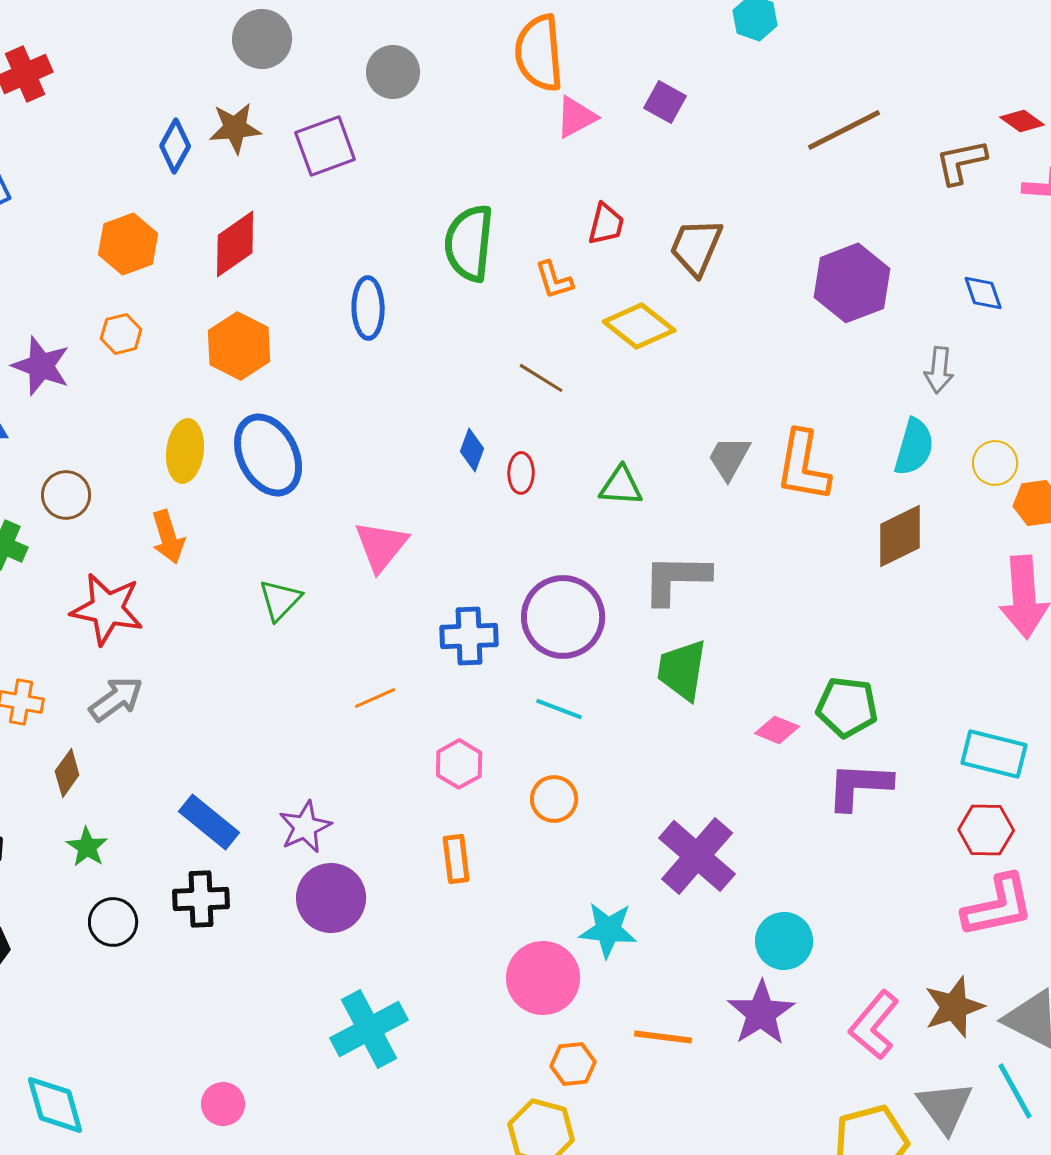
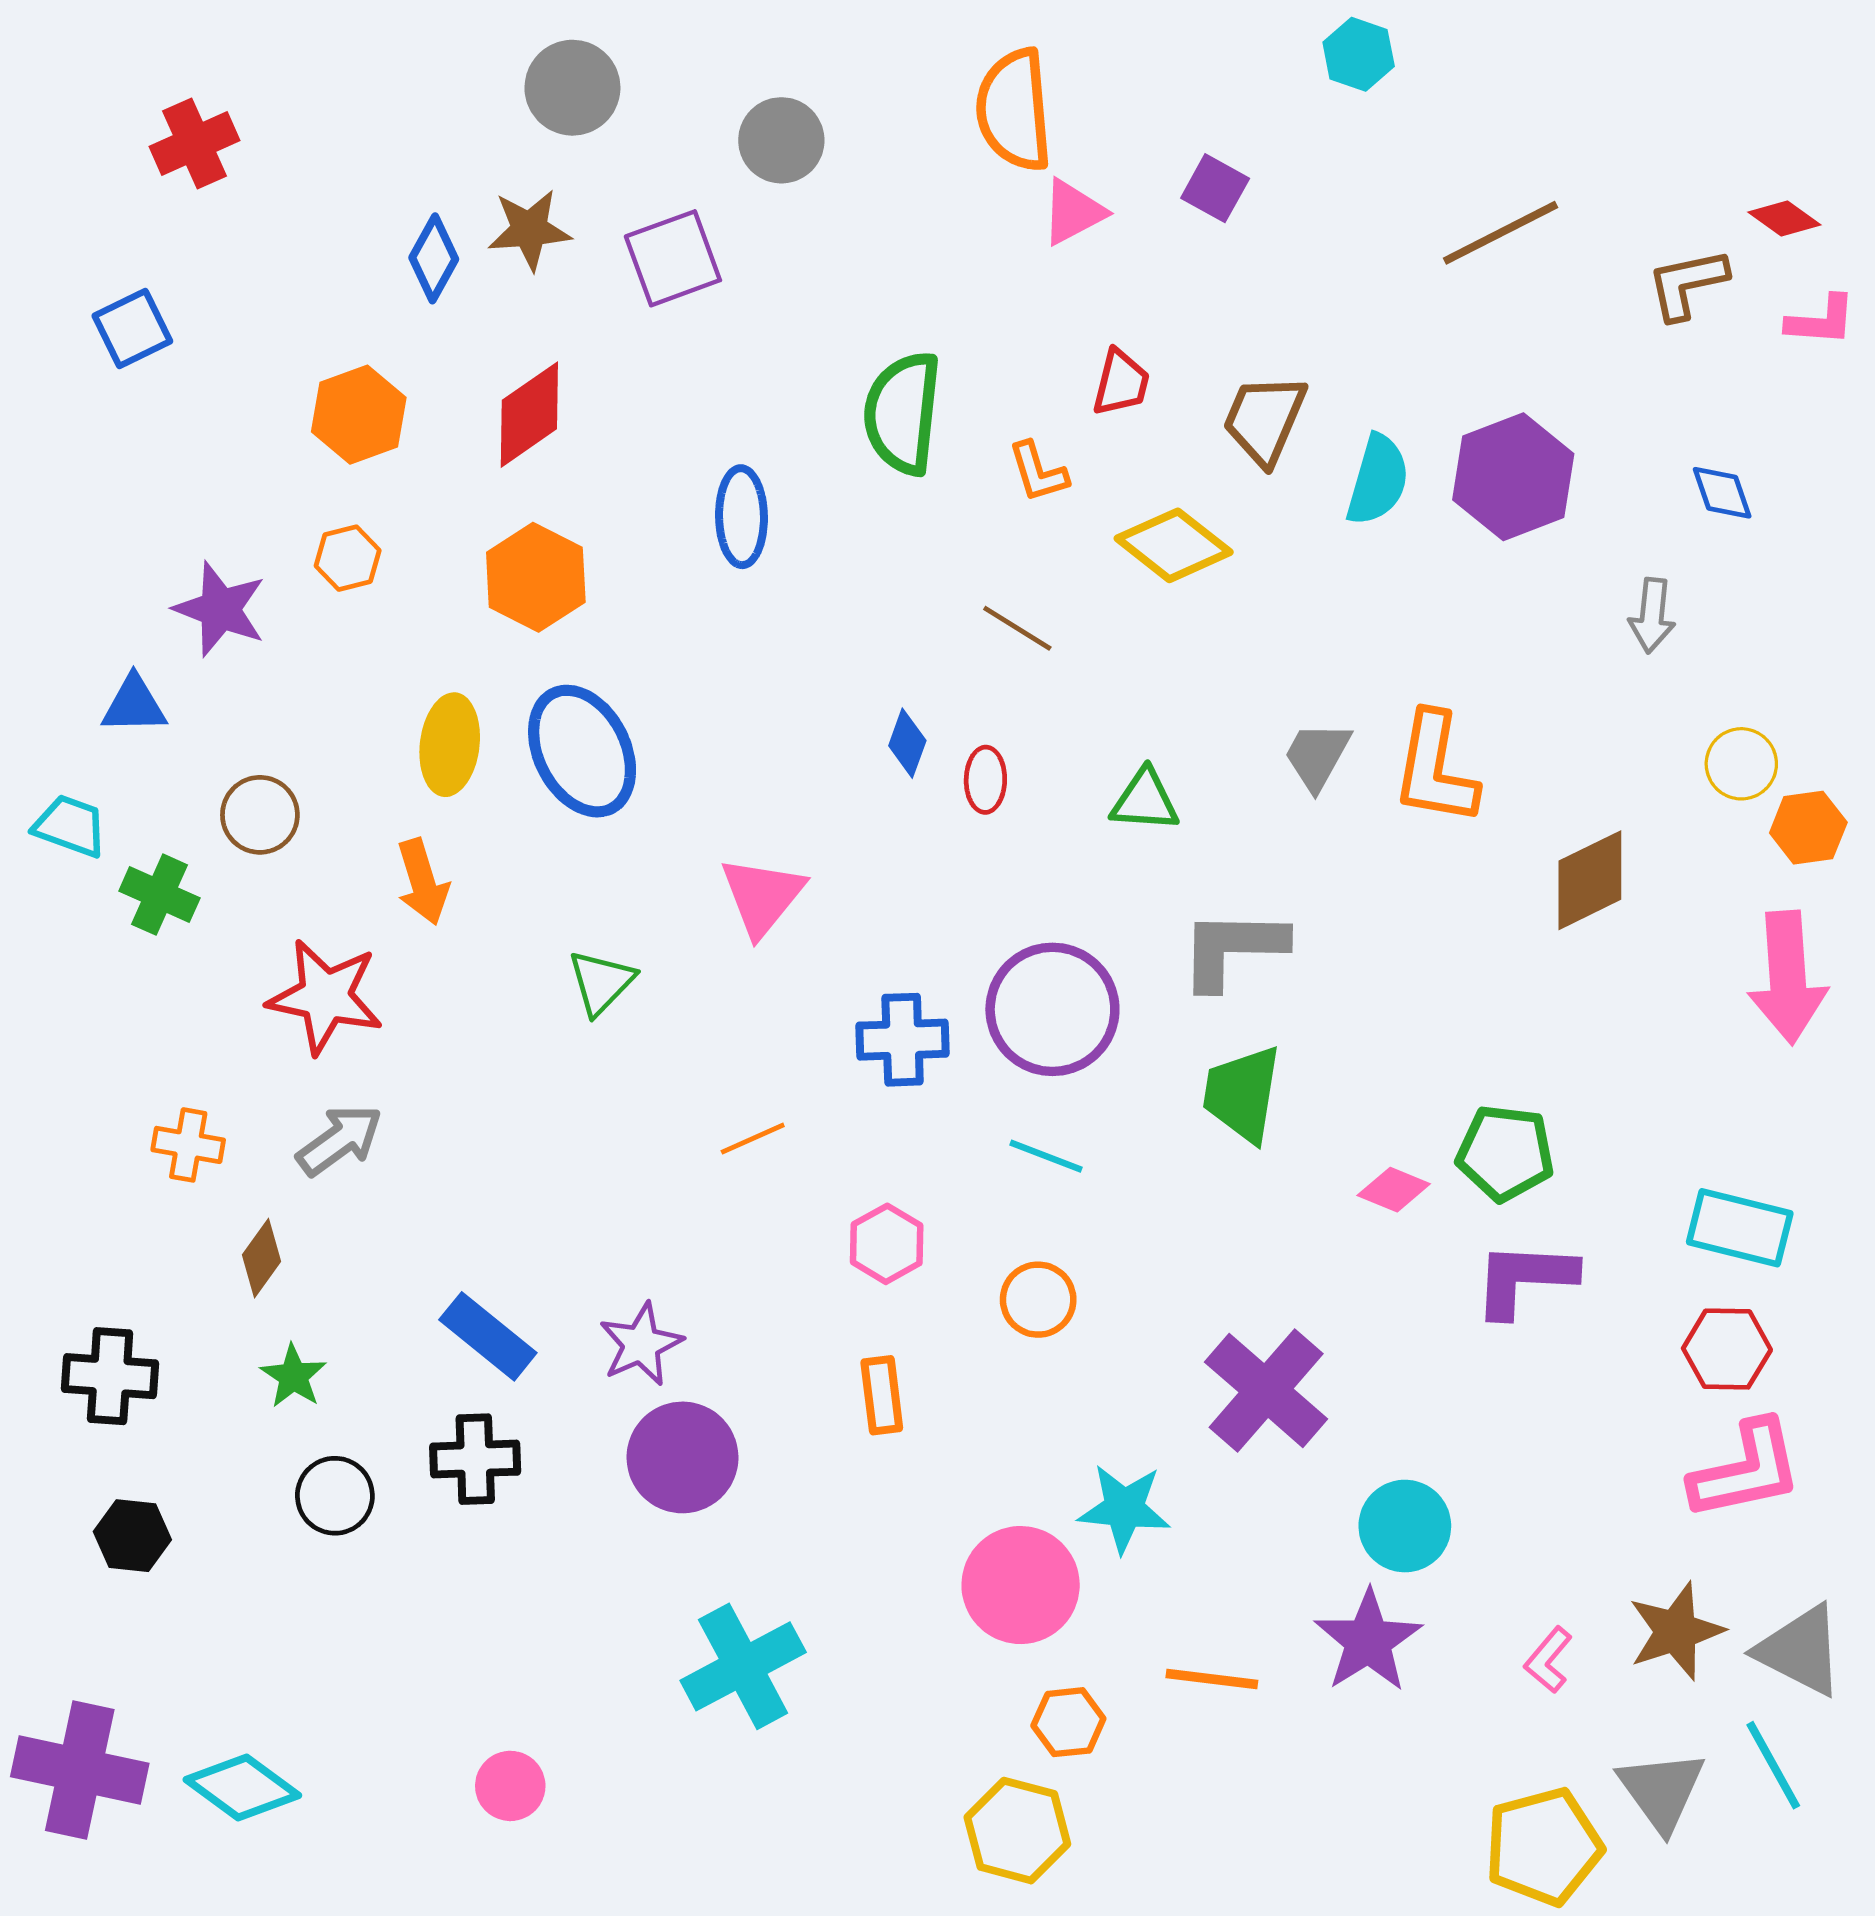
cyan semicircle: (914, 447) -> (1378, 480), moved
pink L-shape: (874, 1025) -> (1548, 1660), size x0.6
cyan diamond: (55, 1105) -> (242, 1788), turned -38

